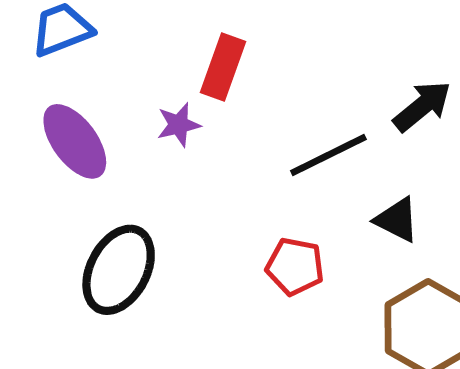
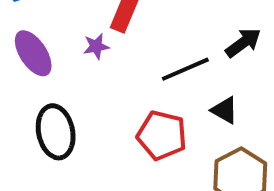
red pentagon: (295, 266) -> (162, 135), size x1.4
black ellipse: (119, 270) -> (56, 132), turned -42

